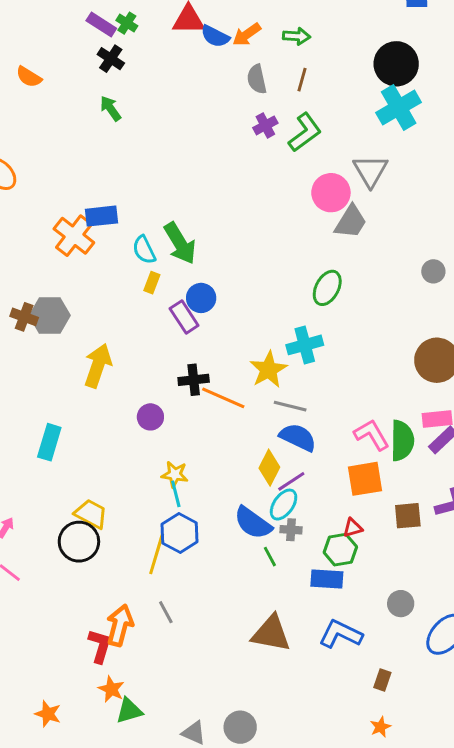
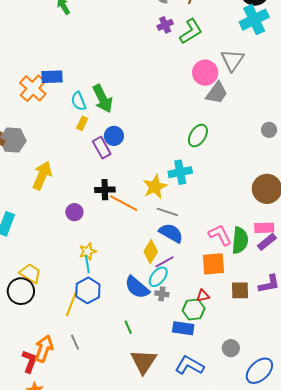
yellow star: (175, 474) -> (88, 251), turned -30
green line: (270, 557) -> (128, 327), moved
brown triangle: (271, 633) -> (144, 362), turned 48

